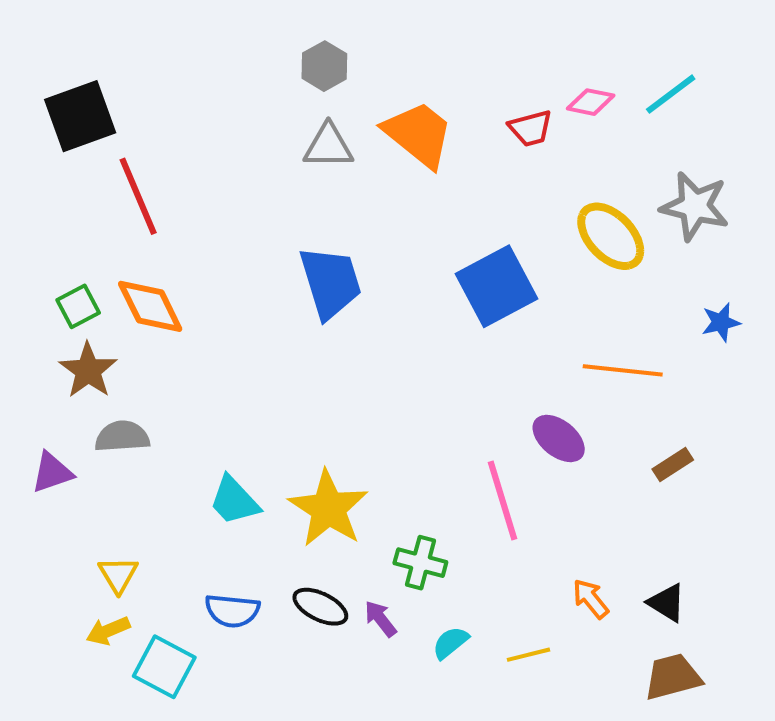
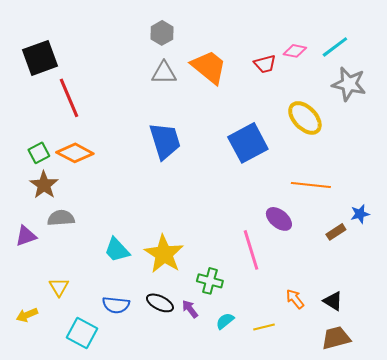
gray star: (695, 206) -> (349, 84), moved
orange diamond: (150, 306) -> (75, 153), turned -36
blue star: (721, 322) -> (360, 214), moved
yellow arrow: (108, 631) -> (27, 315), moved

